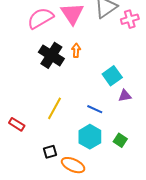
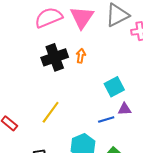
black cross: (51, 55) -> (55, 57), turned 30
blue line: (95, 109) -> (106, 119), moved, turned -49

